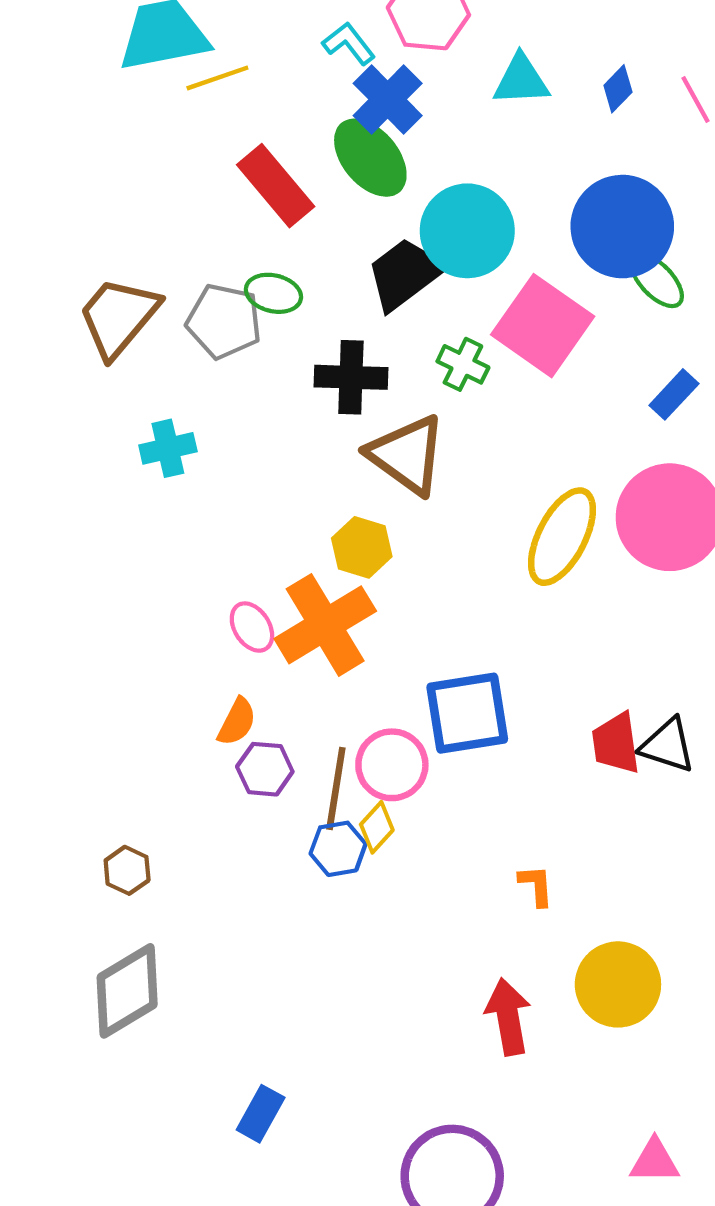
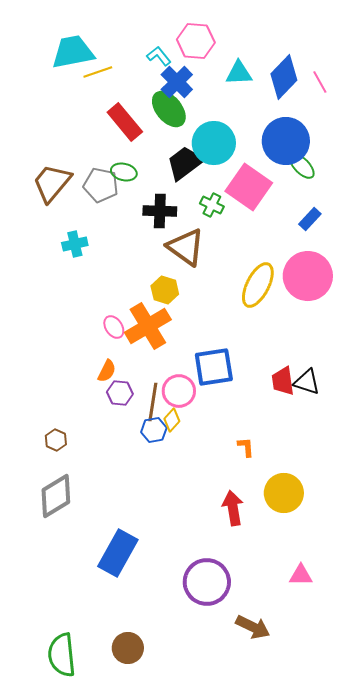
blue diamond: (618, 89) -> (284, 77), size x2.0
blue rectangle: (261, 1114) -> (118, 553), size x1.8

